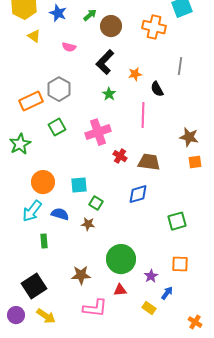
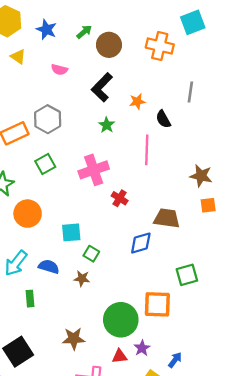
brown trapezoid: (149, 162) -> (167, 218), moved
orange circle: (43, 182) -> (28, 214), moved
orange square: (180, 264) -> (157, 304), moved, size x1.4
purple star: (151, 276) -> (142, 348), moved

